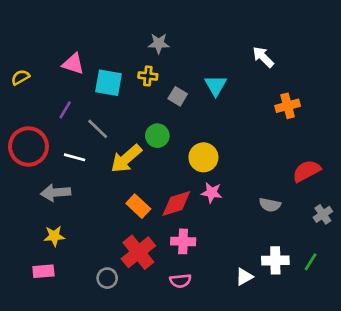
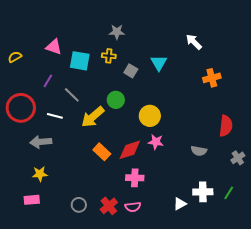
red semicircle: (307, 171) -> (226, 126), turned 125
red cross: (138, 252) -> (109, 206), moved, size x0.7

